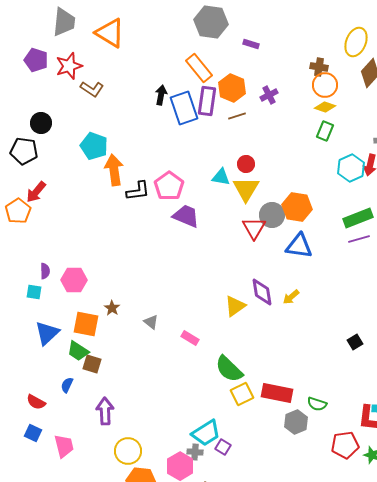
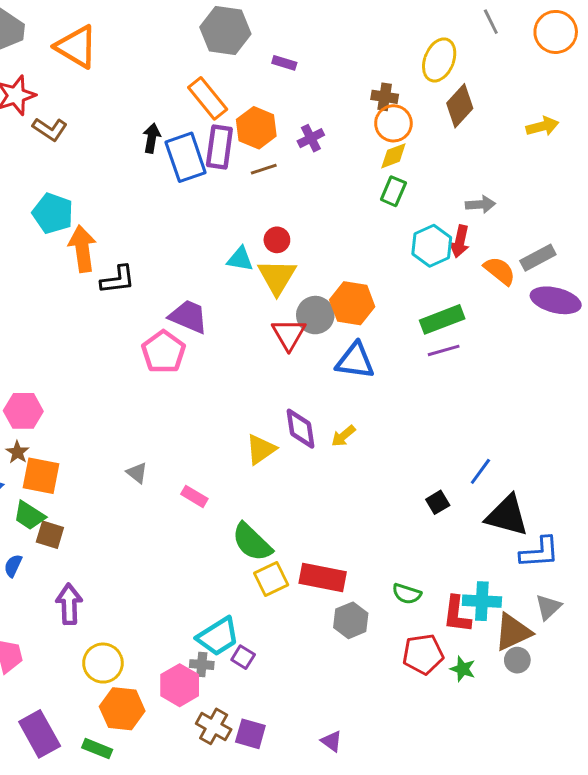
yellow diamond: (325, 107) -> (393, 156), turned -40
pink pentagon: (169, 186) -> (163, 352), moved
brown star: (112, 308) -> (17, 452), moved
green semicircle: (317, 404) -> (407, 594), moved

